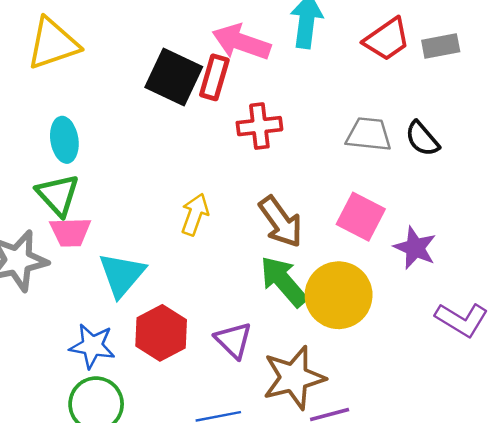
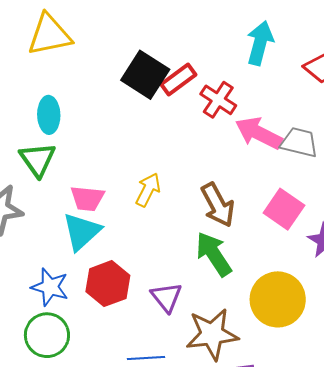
pink arrow: (241, 42) -> (259, 133), moved
red rectangle: (214, 77) -> (178, 79), turned 30
red cross: (259, 126) -> (218, 100), moved, turned 33
pink trapezoid: (70, 232) -> (87, 198), moved
yellow circle: (339, 295) -> (278, 299), moved

